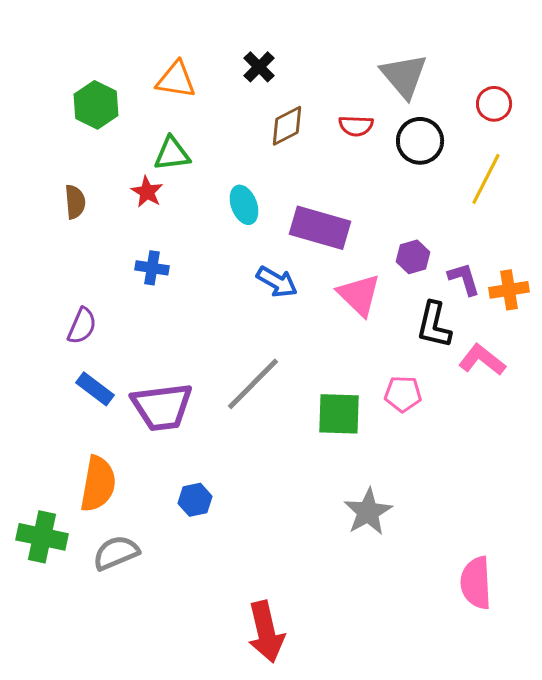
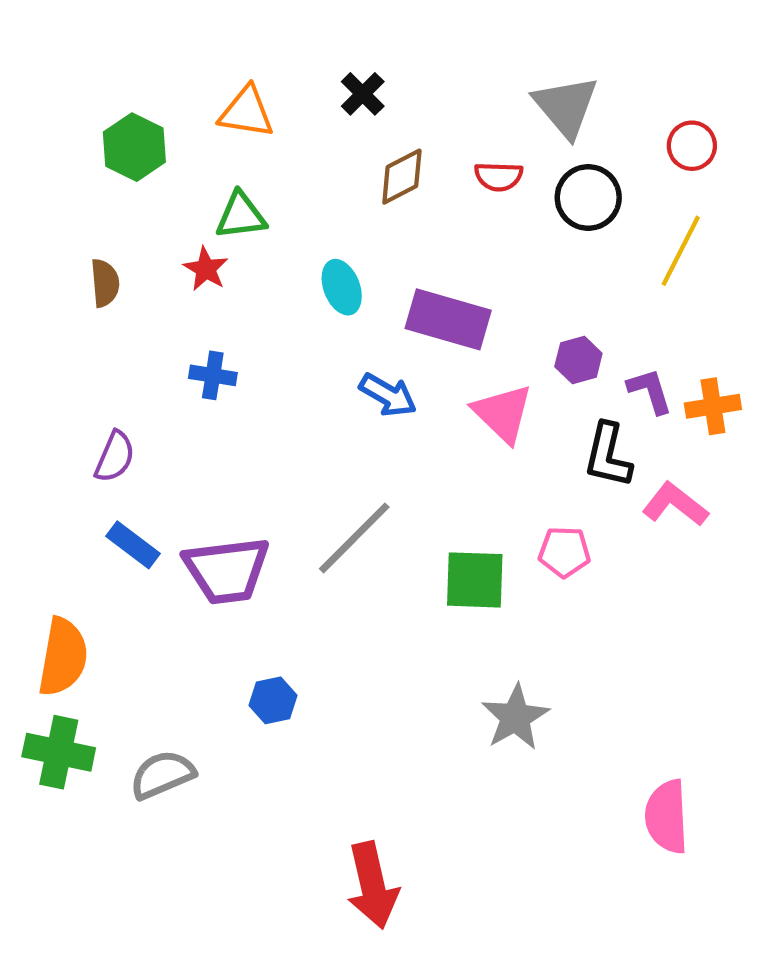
orange semicircle: (98, 484) -> (63, 657), moved

